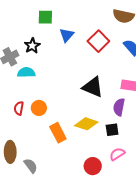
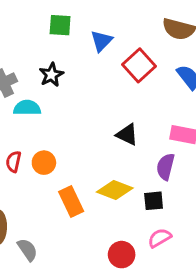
blue triangle: (67, 35) -> (101, 41), moved
black star: (32, 46) -> (51, 75), moved
black triangle: (93, 87) -> (127, 135), size x0.7

